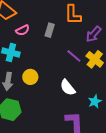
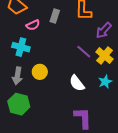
gray rectangle: (50, 30) -> (55, 16), moved
cyan star: (95, 101) -> (105, 82), moved

